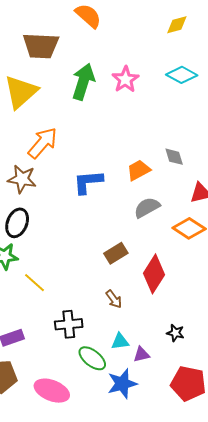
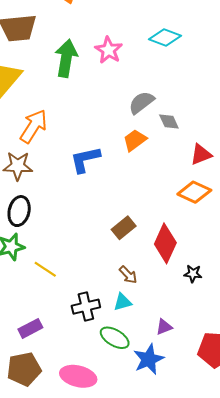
gray semicircle: (147, 208) -> (141, 103), moved
black star: (175, 333) -> (193, 274), moved
cyan triangle: (120, 341) -> (123, 302), moved

